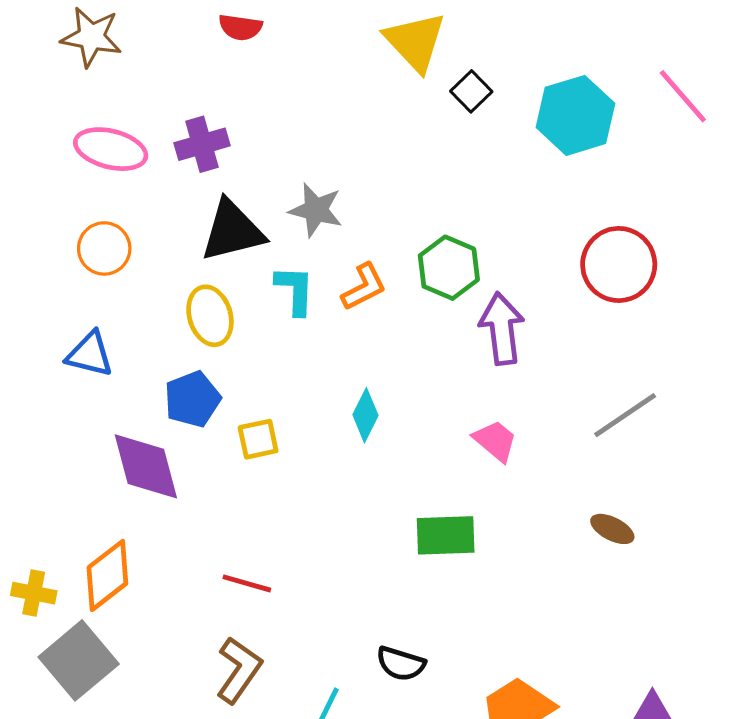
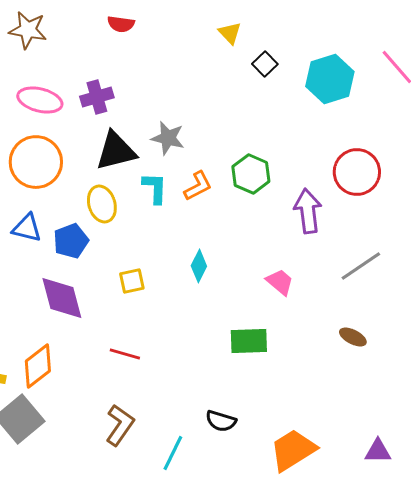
yellow triangle: (415, 42) -> (230, 33), size x0.6
orange circle: (104, 248) -> (36, 162), size x1.6
purple arrow: (502, 329) -> (308, 211), moved
blue pentagon: (192, 399) -> (71, 241), moved
red line: (247, 583) -> (125, 354), moved

